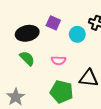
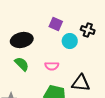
purple square: (53, 23) -> (56, 24), moved

